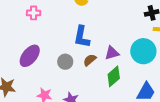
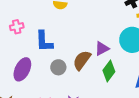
blue L-shape: (82, 37) -> (44, 41), moved
brown semicircle: (90, 60) -> (82, 60), size x1.5

